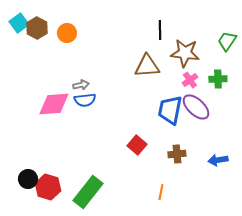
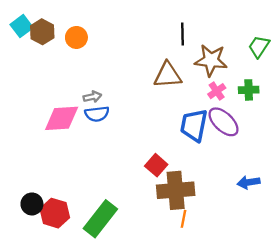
brown cross: (177, 154) -> (176, 190), moved, size x1.8

